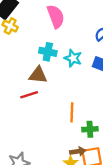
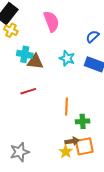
cyan cross: (48, 52) -> (25, 54), moved
brown triangle: (38, 75) -> (35, 62), moved

